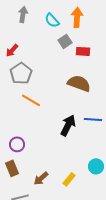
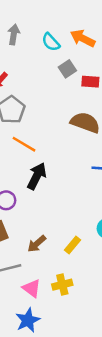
orange arrow: (77, 17) -> (83, 38), turned -66
black arrow: (68, 125) -> (37, 176), moved

